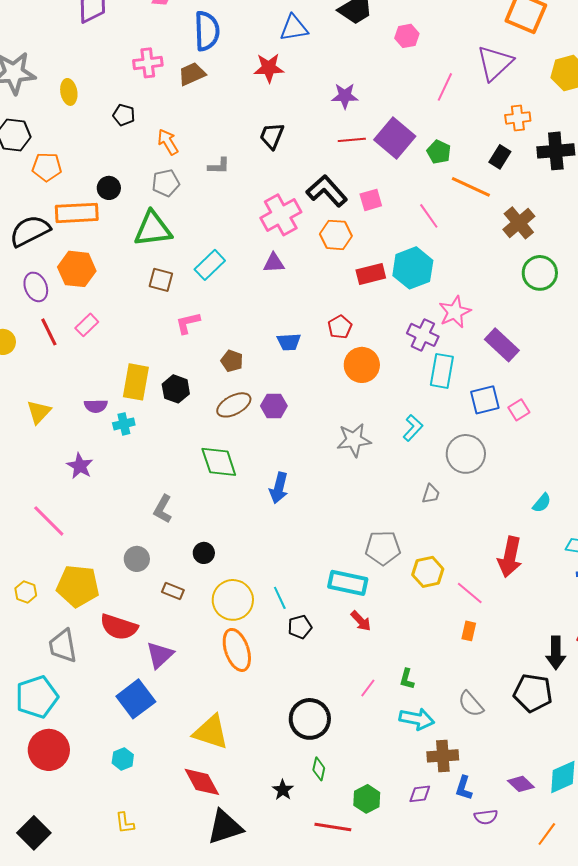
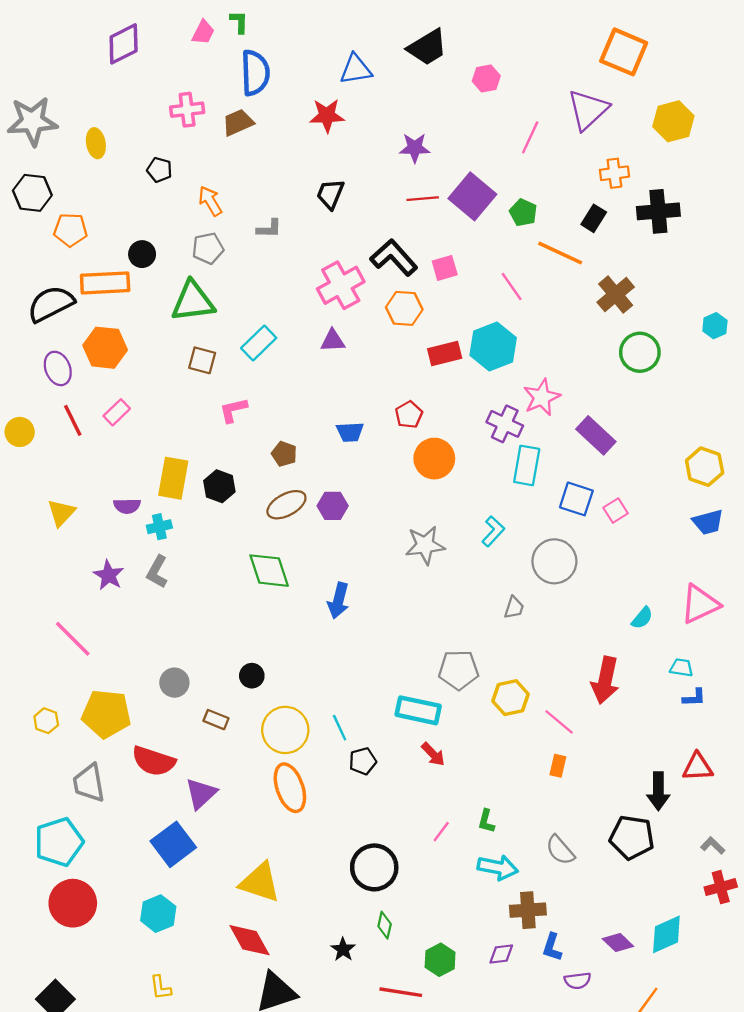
blue square: (485, 400) -> (576, 499), turned 32
gray L-shape: (163, 509) -> (157, 572), moved
cyan hexagon: (123, 759) -> (158, 914), size x1.4

